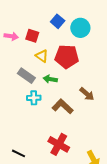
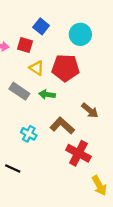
blue square: (58, 21) -> (41, 26), moved
cyan cross: (34, 98) -> (29, 134), moved, turned 32
red cross: (59, 144) -> (78, 153), moved
black line: (19, 153) -> (13, 169), moved

